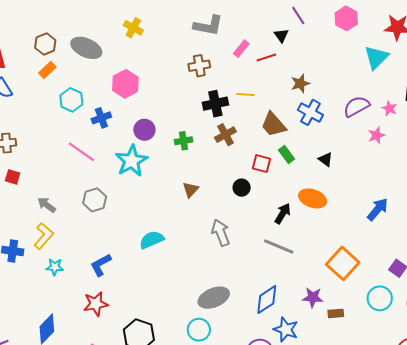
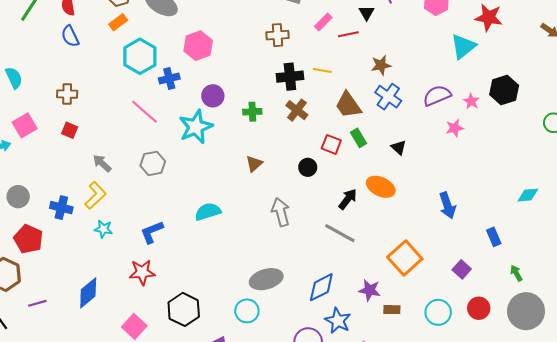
cyan hexagon: (71, 100) -> (140, 56), size x1.4
brown cross: (225, 135) -> (297, 110), turned -30
blue arrow: (378, 209) -> (447, 206), turned 115
cyan circle: (380, 298) -> (438, 312), moved

